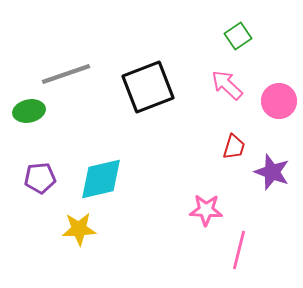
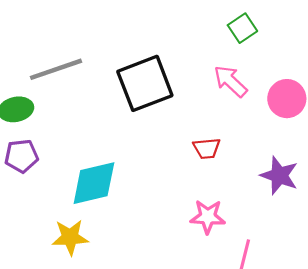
red trapezoid: (234, 147) -> (207, 148), moved, turned 68
purple pentagon: (40, 178) -> (21, 156), moved

